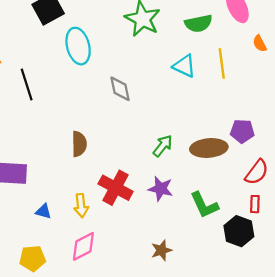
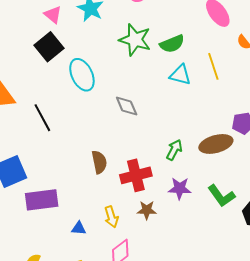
green semicircle: (198, 23) -> (172, 44), moved
red cross: (116, 188) -> (136, 175), moved, turned -32
brown star: (161, 250) -> (147, 210), moved, turned 30

